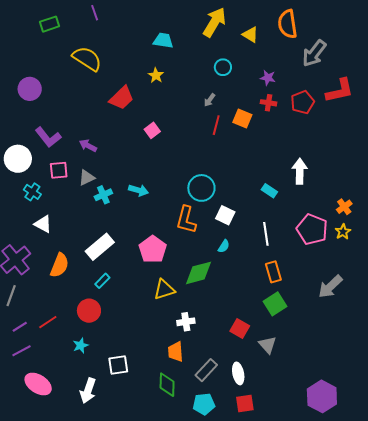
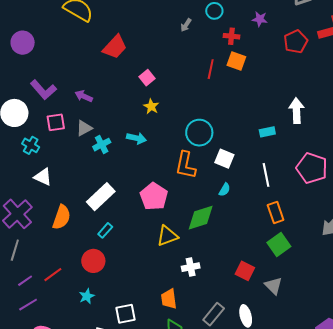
yellow star: (156, 75) -> (151, 106), moved
gray arrow: (210, 100) -> (186, 25), moved
red cross: (269, 103) -> (231, 36), moved
cyan rectangle: (269, 191) -> (267, 132), turned -42
orange trapezoid: (175, 352) -> (169, 299), moved

